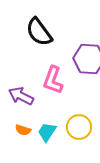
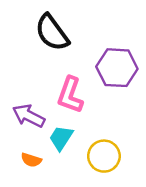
cyan trapezoid: (47, 132) -> (61, 138), moved

